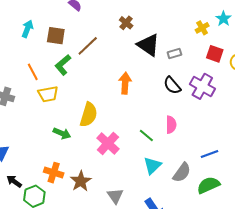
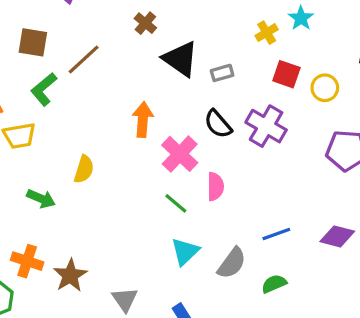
yellow semicircle: (89, 115) -> (84, 169), size x0.7
pink cross: (108, 143) -> (180, 154), moved
green semicircle: (208, 185) -> (274, 284), size x0.7

